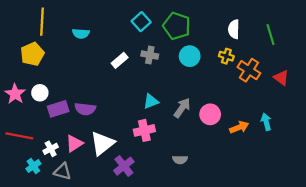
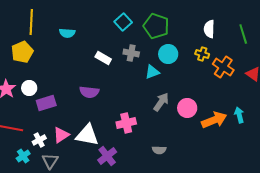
white rectangle: (120, 60) -> (103, 58), turned 70
cyan triangle: (151, 101) -> (152, 72), moved
purple semicircle: (85, 109) -> (89, 92), moved
orange arrow: (239, 127) -> (214, 120), size x1.4
white triangle: (102, 143) -> (87, 135), turned 50
gray triangle: (63, 171) -> (50, 161), turned 48

